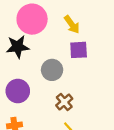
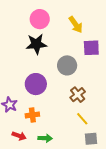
pink circle: (32, 19) -> (40, 19), moved, size x0.7
yellow arrow: (72, 25) -> (76, 25), moved

